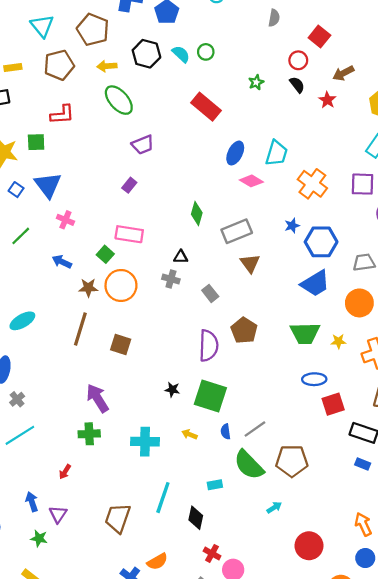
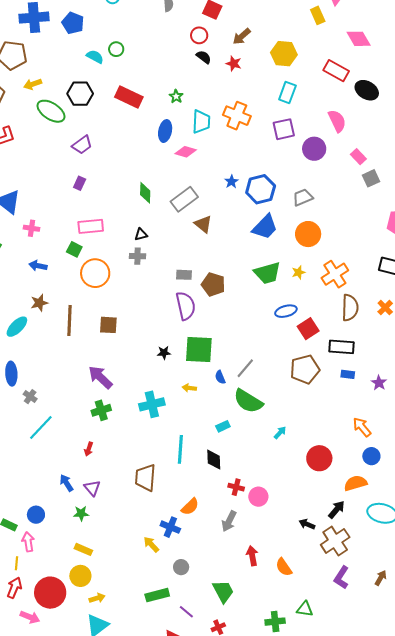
black hexagon: (146, 54) -> (80, 94), moved
green star: (256, 82) -> (176, 96), moved
orange cross: (312, 184) -> (237, 116), moved
brown star: (88, 288) -> (39, 303), moved
gray rectangle: (210, 293) -> (184, 275), moved, turned -35
brown pentagon: (292, 461) -> (305, 369), moved

